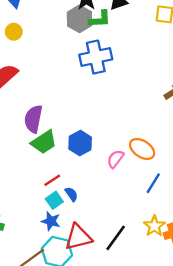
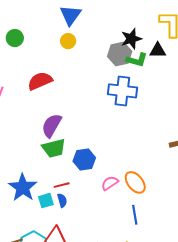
yellow circle: (14, 32) -> (68, 41), moved
red line: (52, 180) -> (62, 185), moved
blue line: (153, 183) -> (135, 215), turned -60
blue star: (51, 221) -> (23, 188), moved, size x1.6

